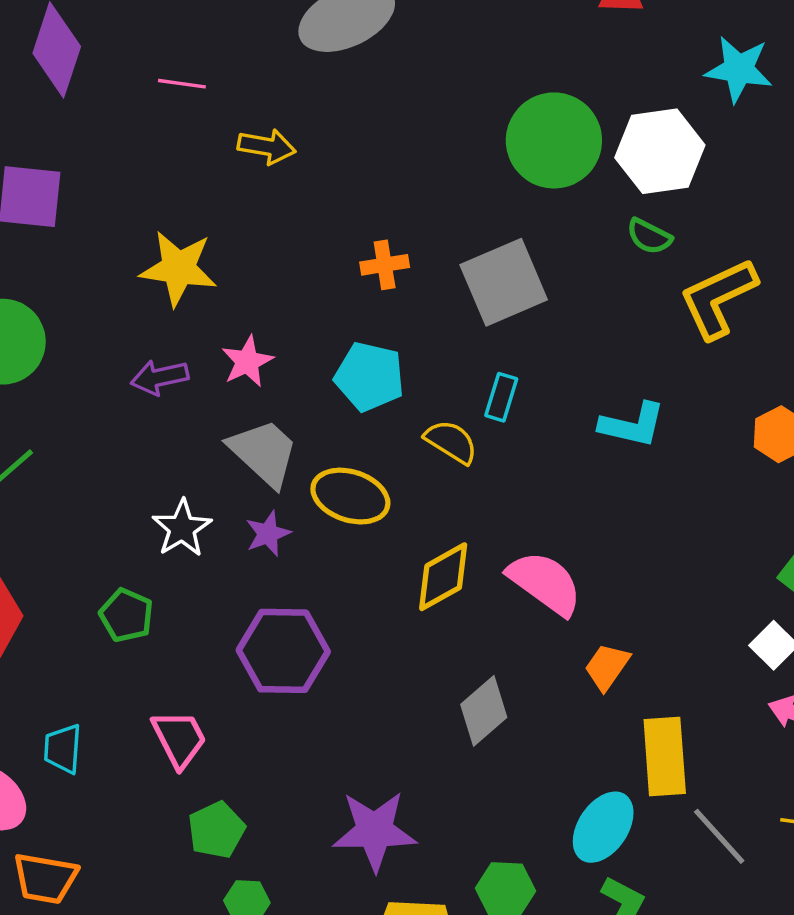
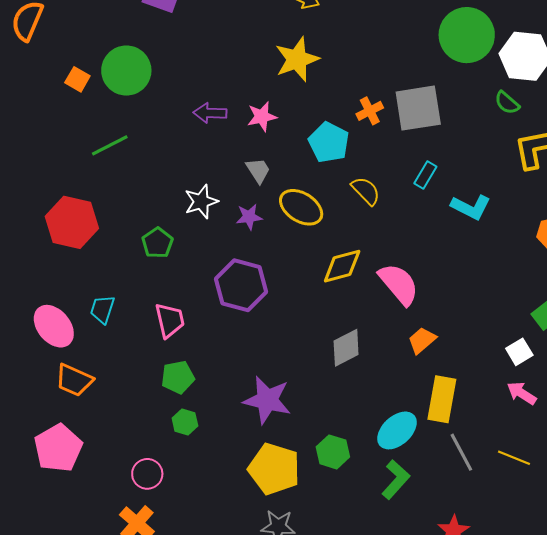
orange cross: (385, 265) -> (370, 111), moved, turned -32
yellow star: (179, 268) -> (297, 59), moved, turned 30
cyan rectangle: (501, 397) -> (425, 175), moved
gray trapezoid: (264, 453) -> (258, 170), size x0.6

